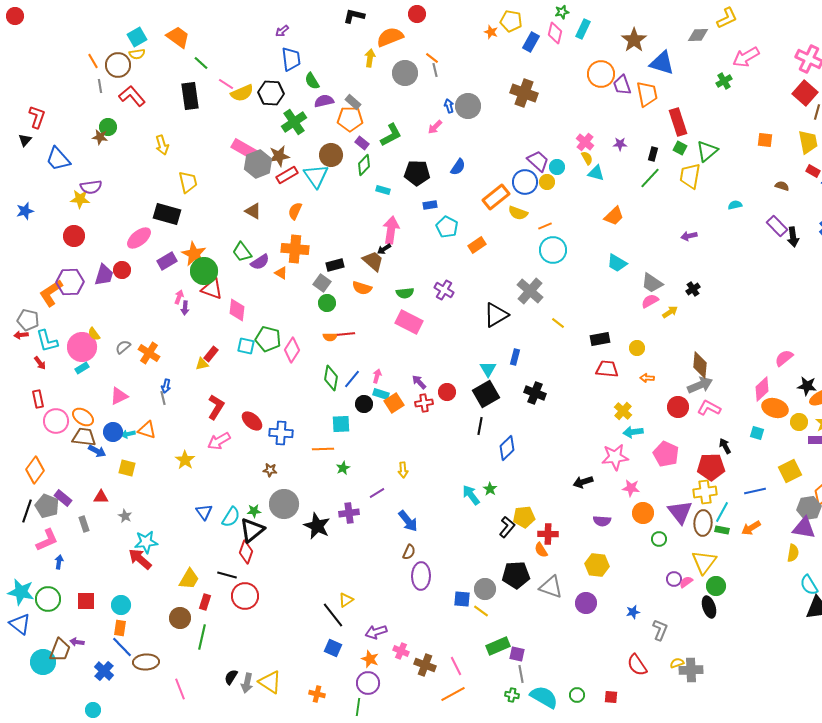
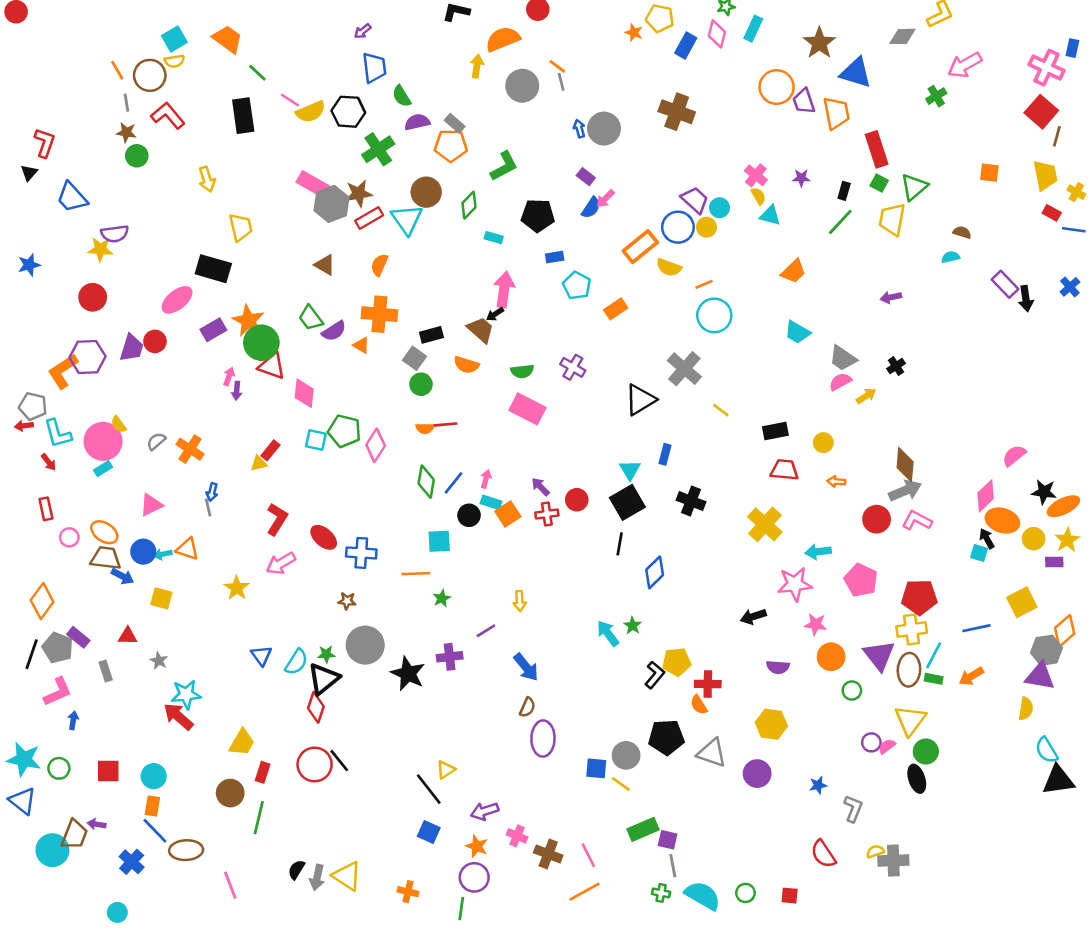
pink arrow: (435, 127) -> (605, 199), moved
brown star: (100, 137) -> (126, 132), moved
purple rectangle: (362, 143) -> (586, 177), moved
brown semicircle: (782, 186) -> (962, 232), moved
yellow cross: (623, 411) -> (765, 524), moved, size x1.5
pink circle: (56, 421) -> (69, 537), size x0.6
black arrow: (725, 446) -> (987, 539), moved
black line: (227, 575) -> (339, 761), moved, turned 36
green circle: (48, 599) -> (59, 768), size x0.7

